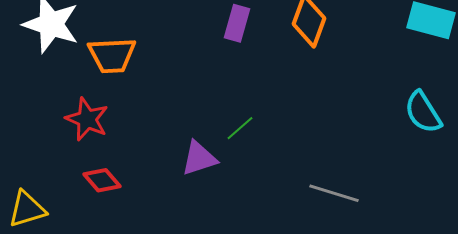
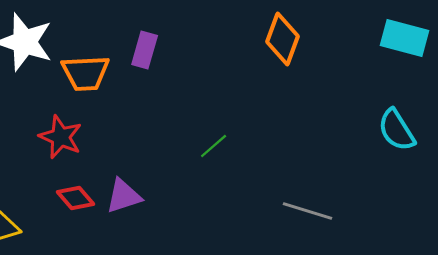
purple rectangle: (237, 23) -> (145, 50), moved
purple triangle: (199, 158) -> (124, 196), moved

